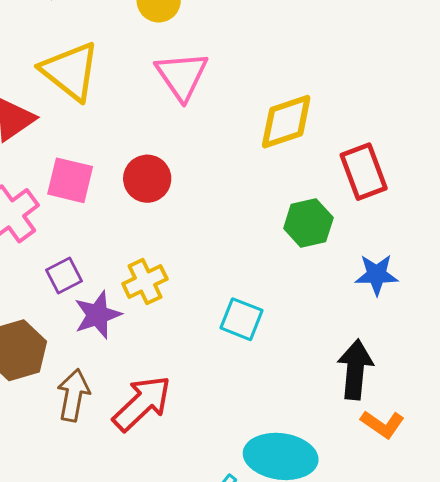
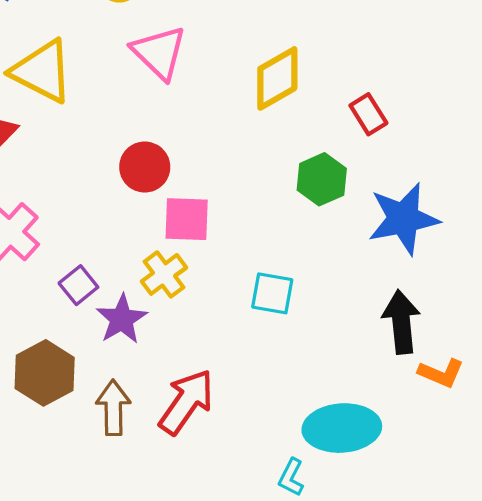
red rectangle: (364, 172) -> (368, 114), size x0.7
pink square: (70, 180) -> (187, 219), moved
blue star: (377, 275) -> (403, 219), size x1.6

